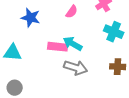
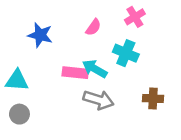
cyan cross: (114, 32) -> (126, 53), moved
gray circle: (15, 88) -> (19, 114), moved

